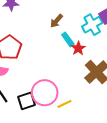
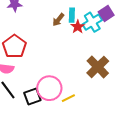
cyan rectangle: (68, 39) -> (72, 15), moved, turned 40
red star: (78, 48) -> (78, 27), moved

